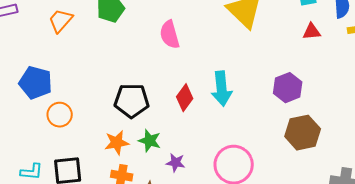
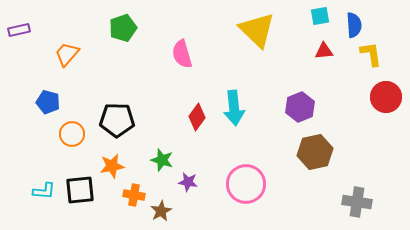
orange trapezoid: (61, 21) -> (67, 54), moved
blue pentagon: (36, 83) -> (48, 102), size x0.7
black pentagon: (132, 101) -> (117, 120), moved
orange star: (117, 143) -> (112, 166), moved

